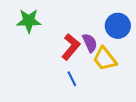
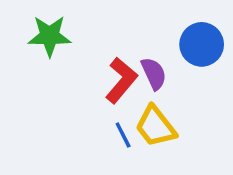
yellow trapezoid: (105, 59) -> (155, 126), moved

